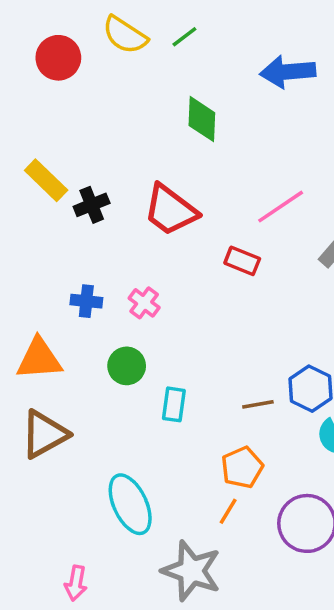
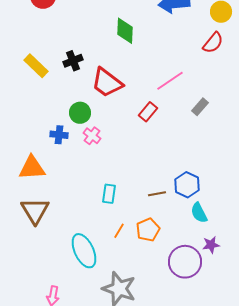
black cross: (92, 205) -> (73, 61), moved
red rectangle: (242, 261) -> (148, 112), turned -72
green circle: (127, 366) -> (80, 113), moved
brown triangle: (44, 434) -> (35, 211), turned -32
orange line: (228, 511) -> (119, 231), moved

